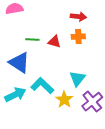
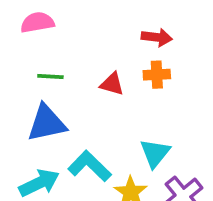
green line: (32, 40) -> (50, 77), moved
blue triangle: (19, 63) -> (47, 123), turned -45

